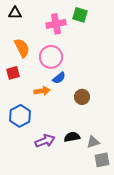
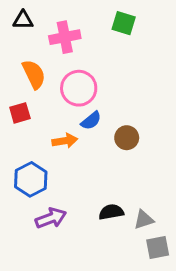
pink cross: (56, 24) -> (65, 37), moved
brown circle: (82, 97) -> (127, 138), moved
purple arrow: (45, 141) -> (51, 218), moved

